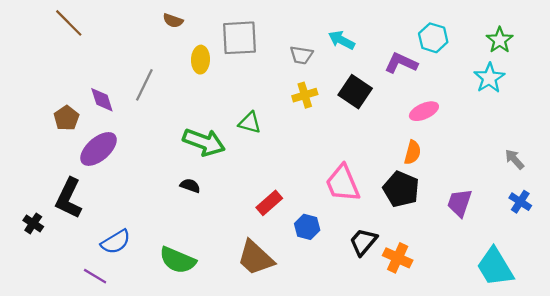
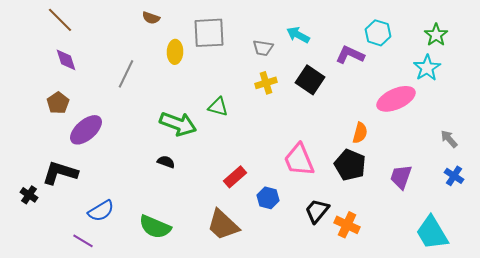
purple diamond: (102, 100) -> (66, 60), moved
pink ellipse: (424, 111) -> (396, 99), moved, size x1.5
black L-shape: (69, 198) -> (60, 173), turned 81

